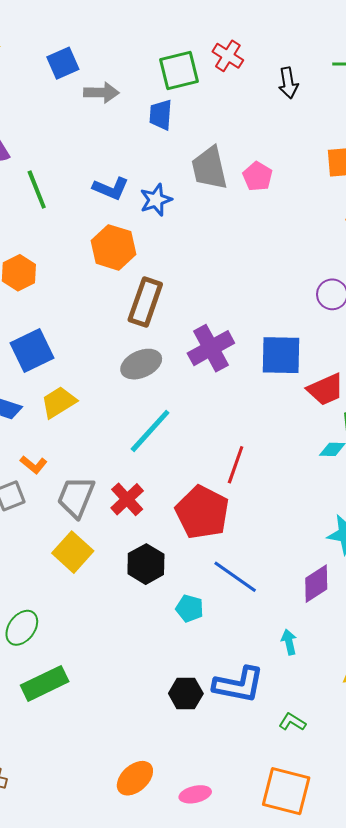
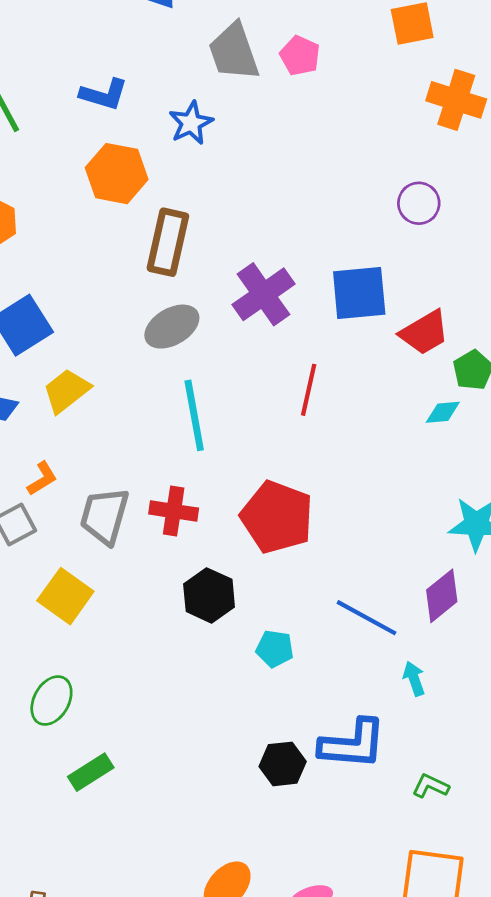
blue star: (156, 200) -> (191, 123), moved
cyan line: (150, 431) -> (194, 415), turned -46
orange L-shape: (34, 465) -> (42, 479), turned -64
red line: (236, 465) -> (309, 390), moved
red cross: (127, 499) -> (174, 511), turned -32
yellow square: (73, 552) -> (65, 596), moved
blue line: (235, 577) -> (367, 618), moved
green rectangle: (45, 683) -> (91, 772), size x0.7

